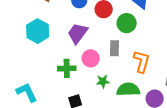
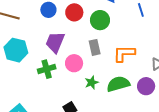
orange L-shape: (142, 61) -> (124, 53), turned -90
green cross: (67, 68) -> (47, 69), moved

